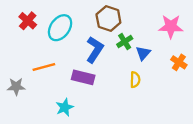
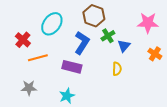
red cross: (28, 21) -> (23, 40), moved
gray star: (16, 87) -> (29, 88), moved
cyan star: (65, 107) -> (67, 96), moved

